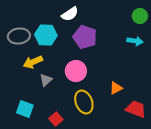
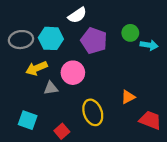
green circle: (140, 16) -> (130, 33), moved
pink circle: (76, 71) -> (73, 73), moved
gray triangle: (46, 80) -> (51, 88), turned 32

